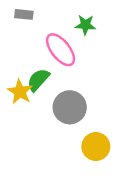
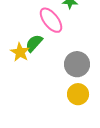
gray circle: (70, 107) -> (77, 64), moved

